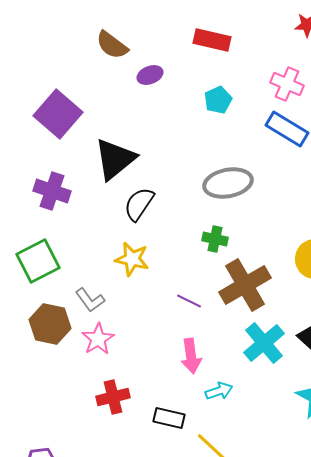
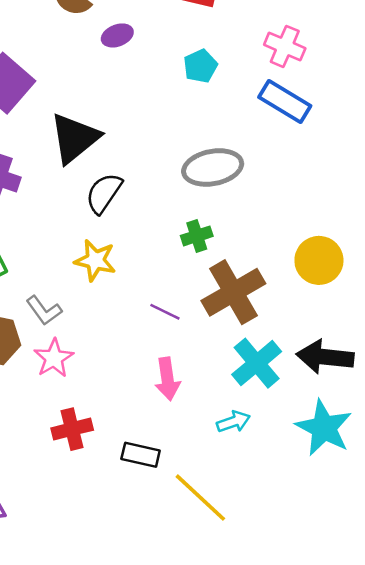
green cross: (215, 239) -> (197, 236), turned -30
cyan arrow: (219, 391) -> (233, 422), moved

